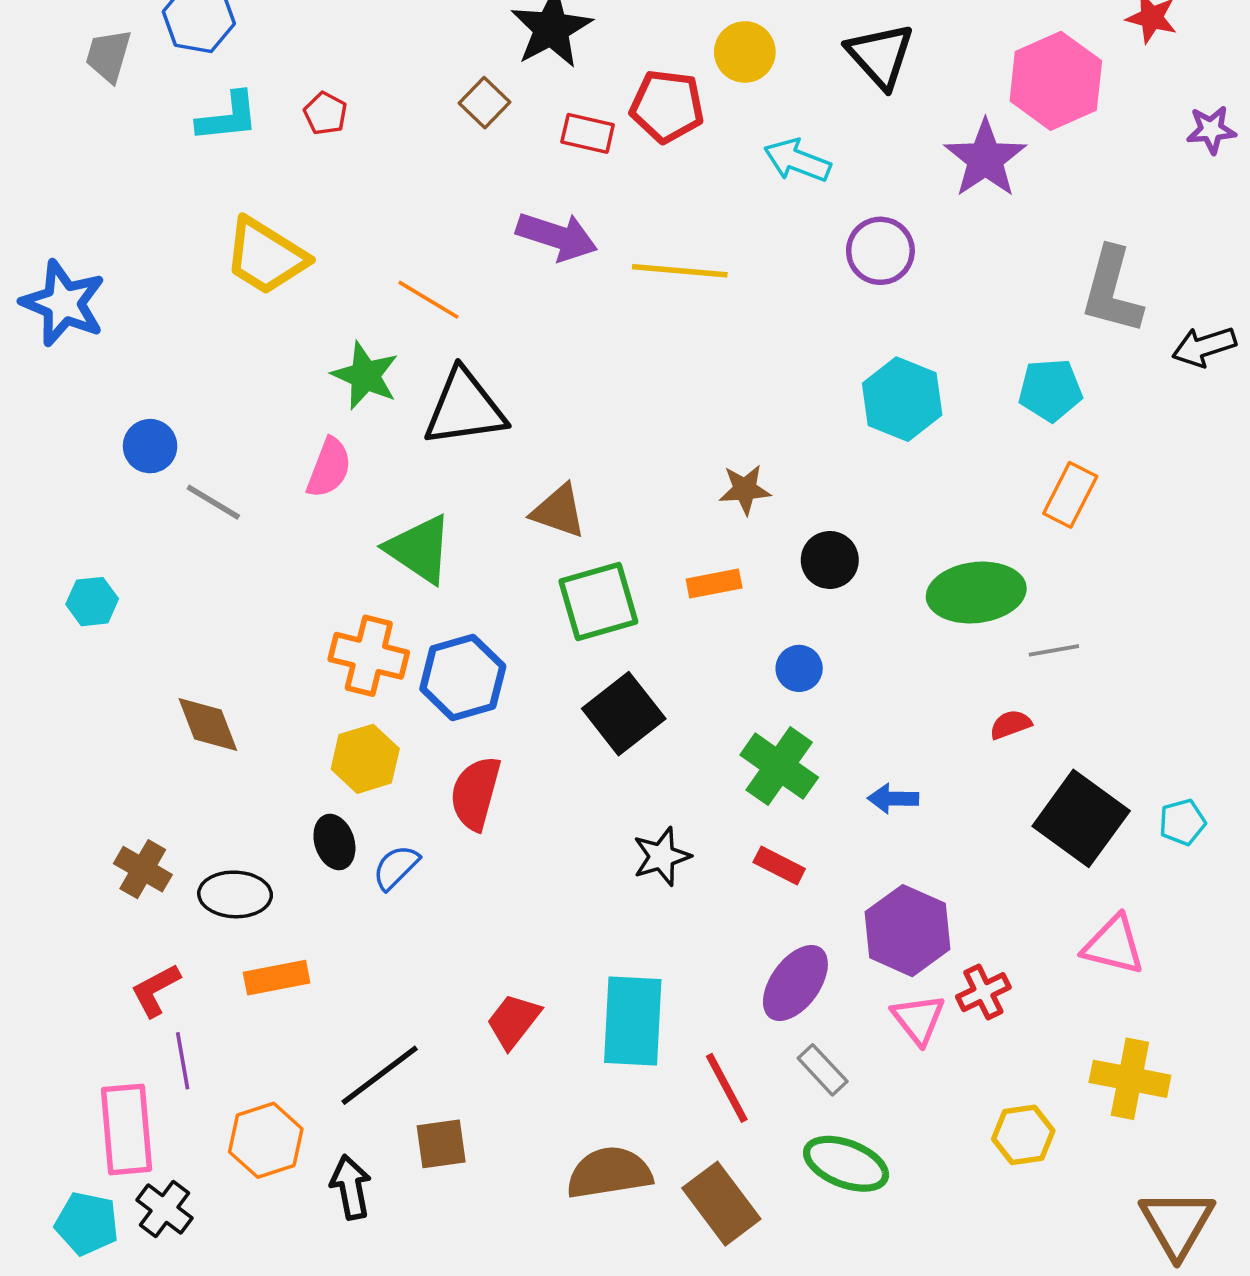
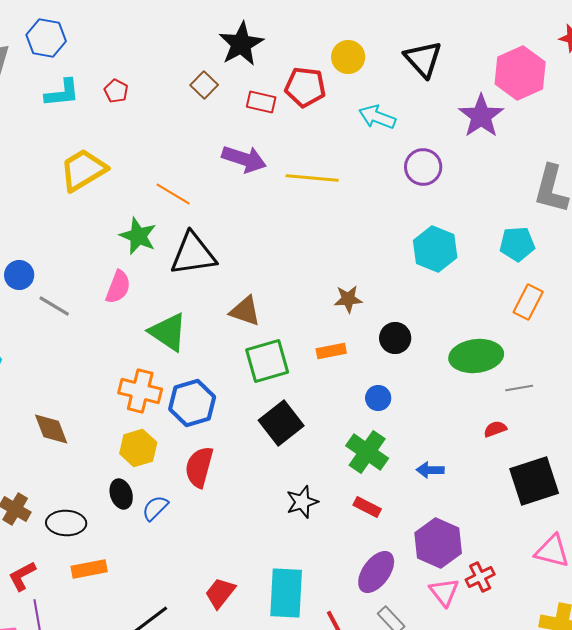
yellow trapezoid: (266, 256) -> (83, 170), turned 117
black square: (1081, 818) -> (534, 481), turned 36

